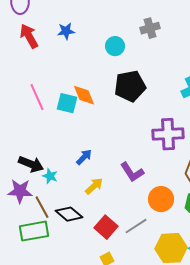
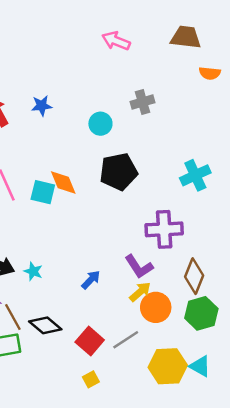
blue arrow: (84, 157) -> (91, 280), moved
purple L-shape: (132, 172) -> (139, 267), moved
cyan star: (50, 176) -> (33, 271), moved
yellow arrow: (94, 186) -> (140, 292), moved

